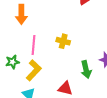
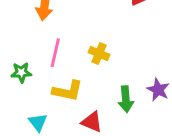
yellow L-shape: (34, 70) -> (68, 91), moved, turned 50

